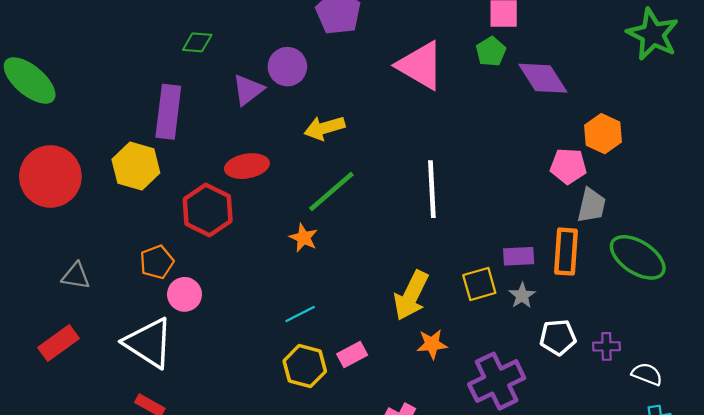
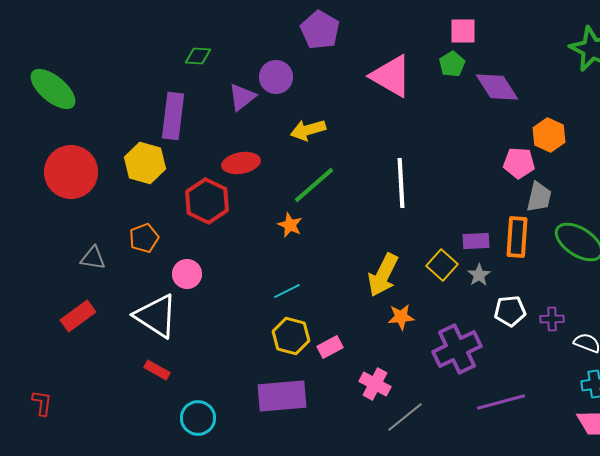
orange pentagon: (157, 262) -> (144, 238), moved
yellow square: (479, 284) -> (442, 265), turned -32
pink rectangle: (352, 354) -> (330, 347), moved

